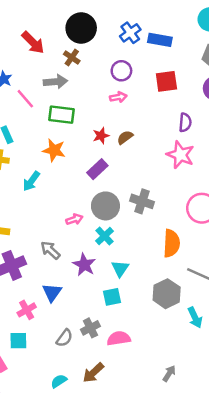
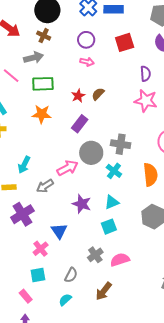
pink arrow: (118, 97) -> (87, 62), turned 32
cyan arrow: (31, 181) -> (24, 165), moved
pink arrow: (74, 219) -> (67, 168), size x1.5
cyan cross: (104, 236) -> (114, 171), moved
gray arrow: (50, 250) -> (45, 186), moved, turned -66
cyan triangle: (120, 269) -> (112, 202), turned 42
gray semicircle: (64, 338) -> (71, 275), moved
cyan semicircle: (59, 381) -> (65, 300), moved

